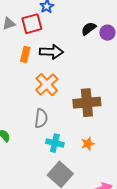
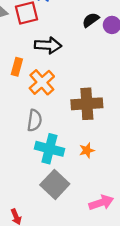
orange rectangle: (25, 54) -> (17, 67), moved
cyan cross: (55, 143) -> (49, 149), size x1.4

